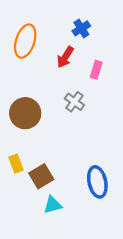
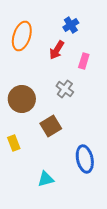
brown square: (41, 176) -> (51, 126), moved

